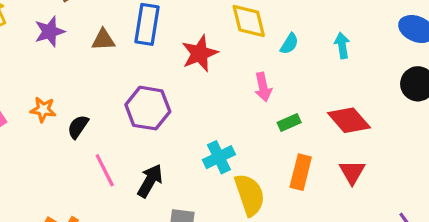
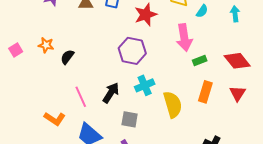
pink arrow: (263, 87) -> (184, 38), size x1.5
purple hexagon: (148, 108) -> (132, 51), moved
cyan cross: (219, 157) -> (145, 85), moved
pink line: (105, 170) -> (81, 97), moved

